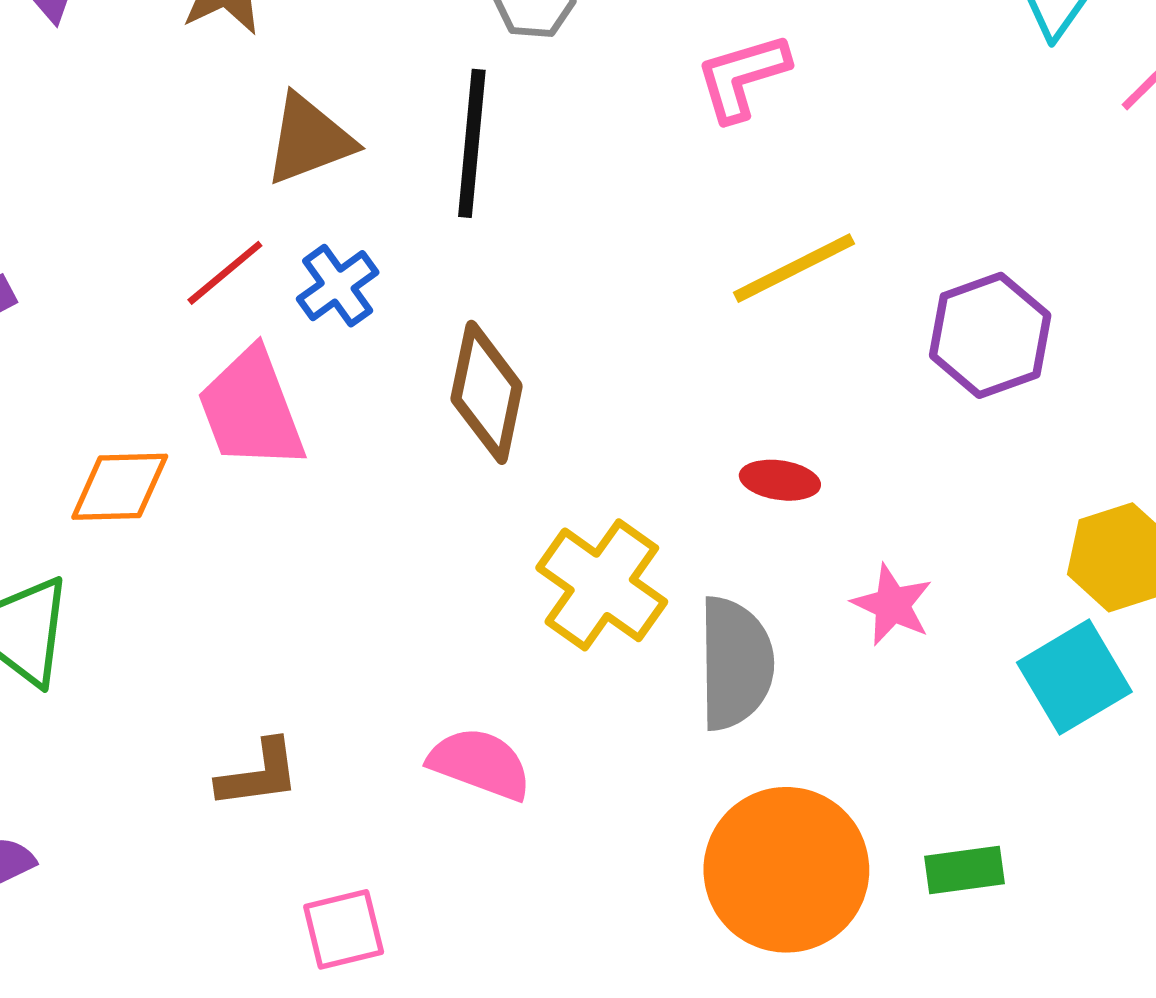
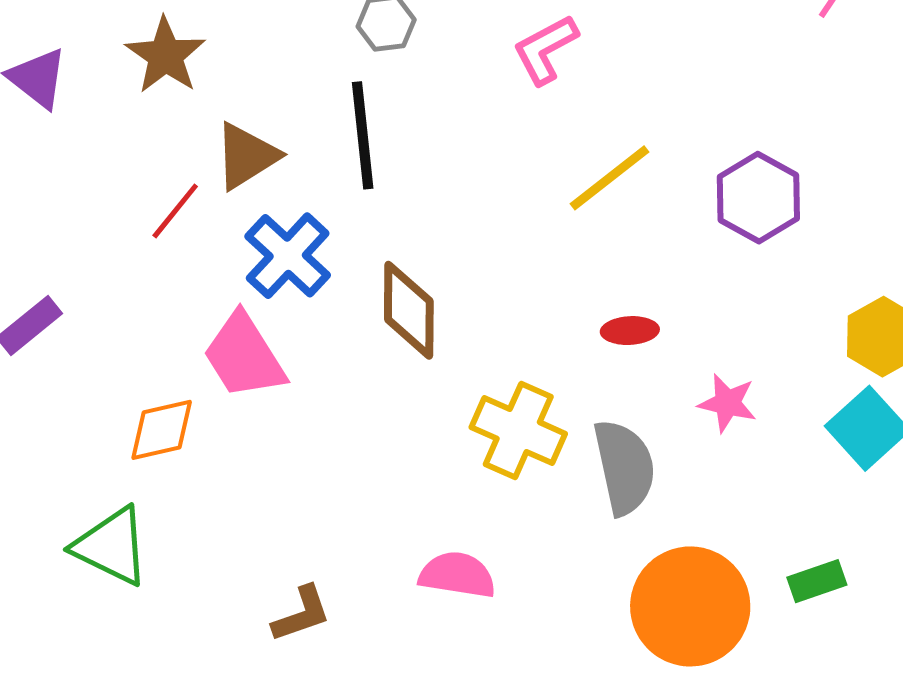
red line: (225, 273) -> (175, 211), moved
blue cross: (338, 286) -> (288, 256), size x1.5

